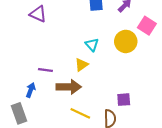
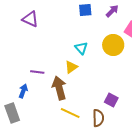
brown arrow: (69, 87) -> (59, 88), turned -105
purple square: (124, 100) -> (111, 100), turned 32

